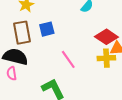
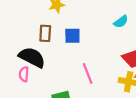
brown rectangle: (22, 33) -> (45, 33), size x0.7

